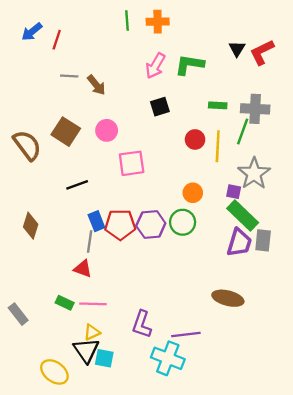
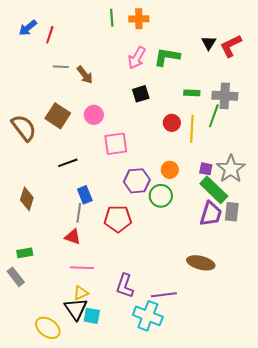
gray star: (254, 173) -> (231, 169), moved
red pentagon: (120, 225) -> (118, 219), moved
purple hexagon: (151, 225) -> (137, 181), moved
green rectangle: (65, 303) -> (25, 253), moved, turned -35

